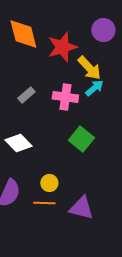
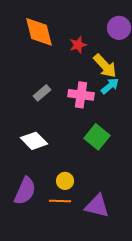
red star: (62, 47) -> (78, 45), size x0.6

